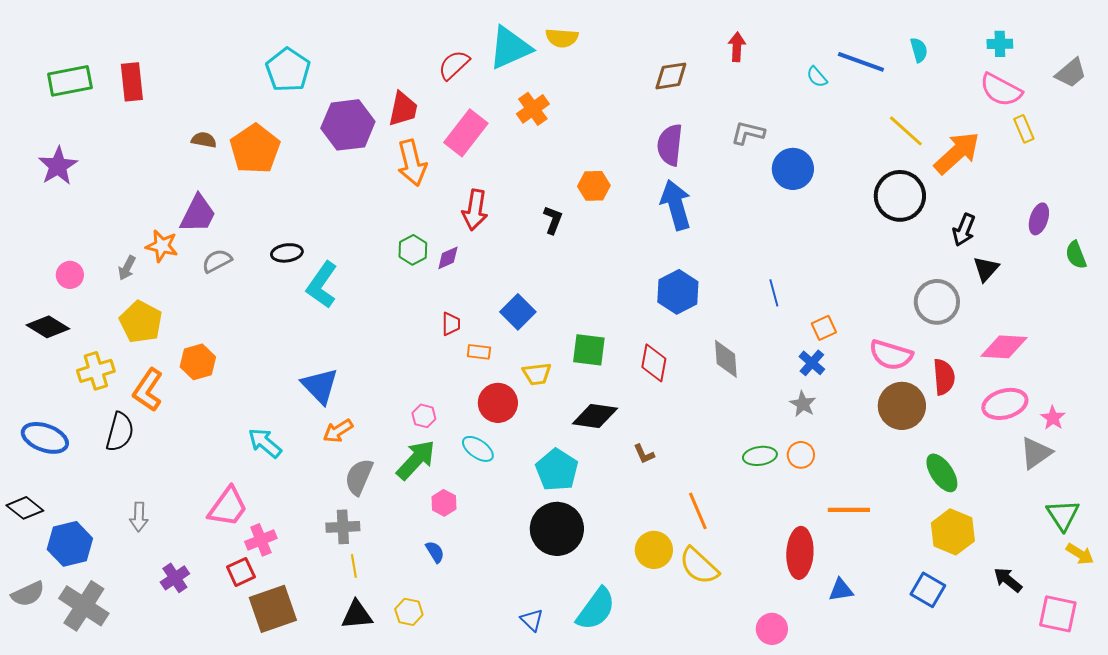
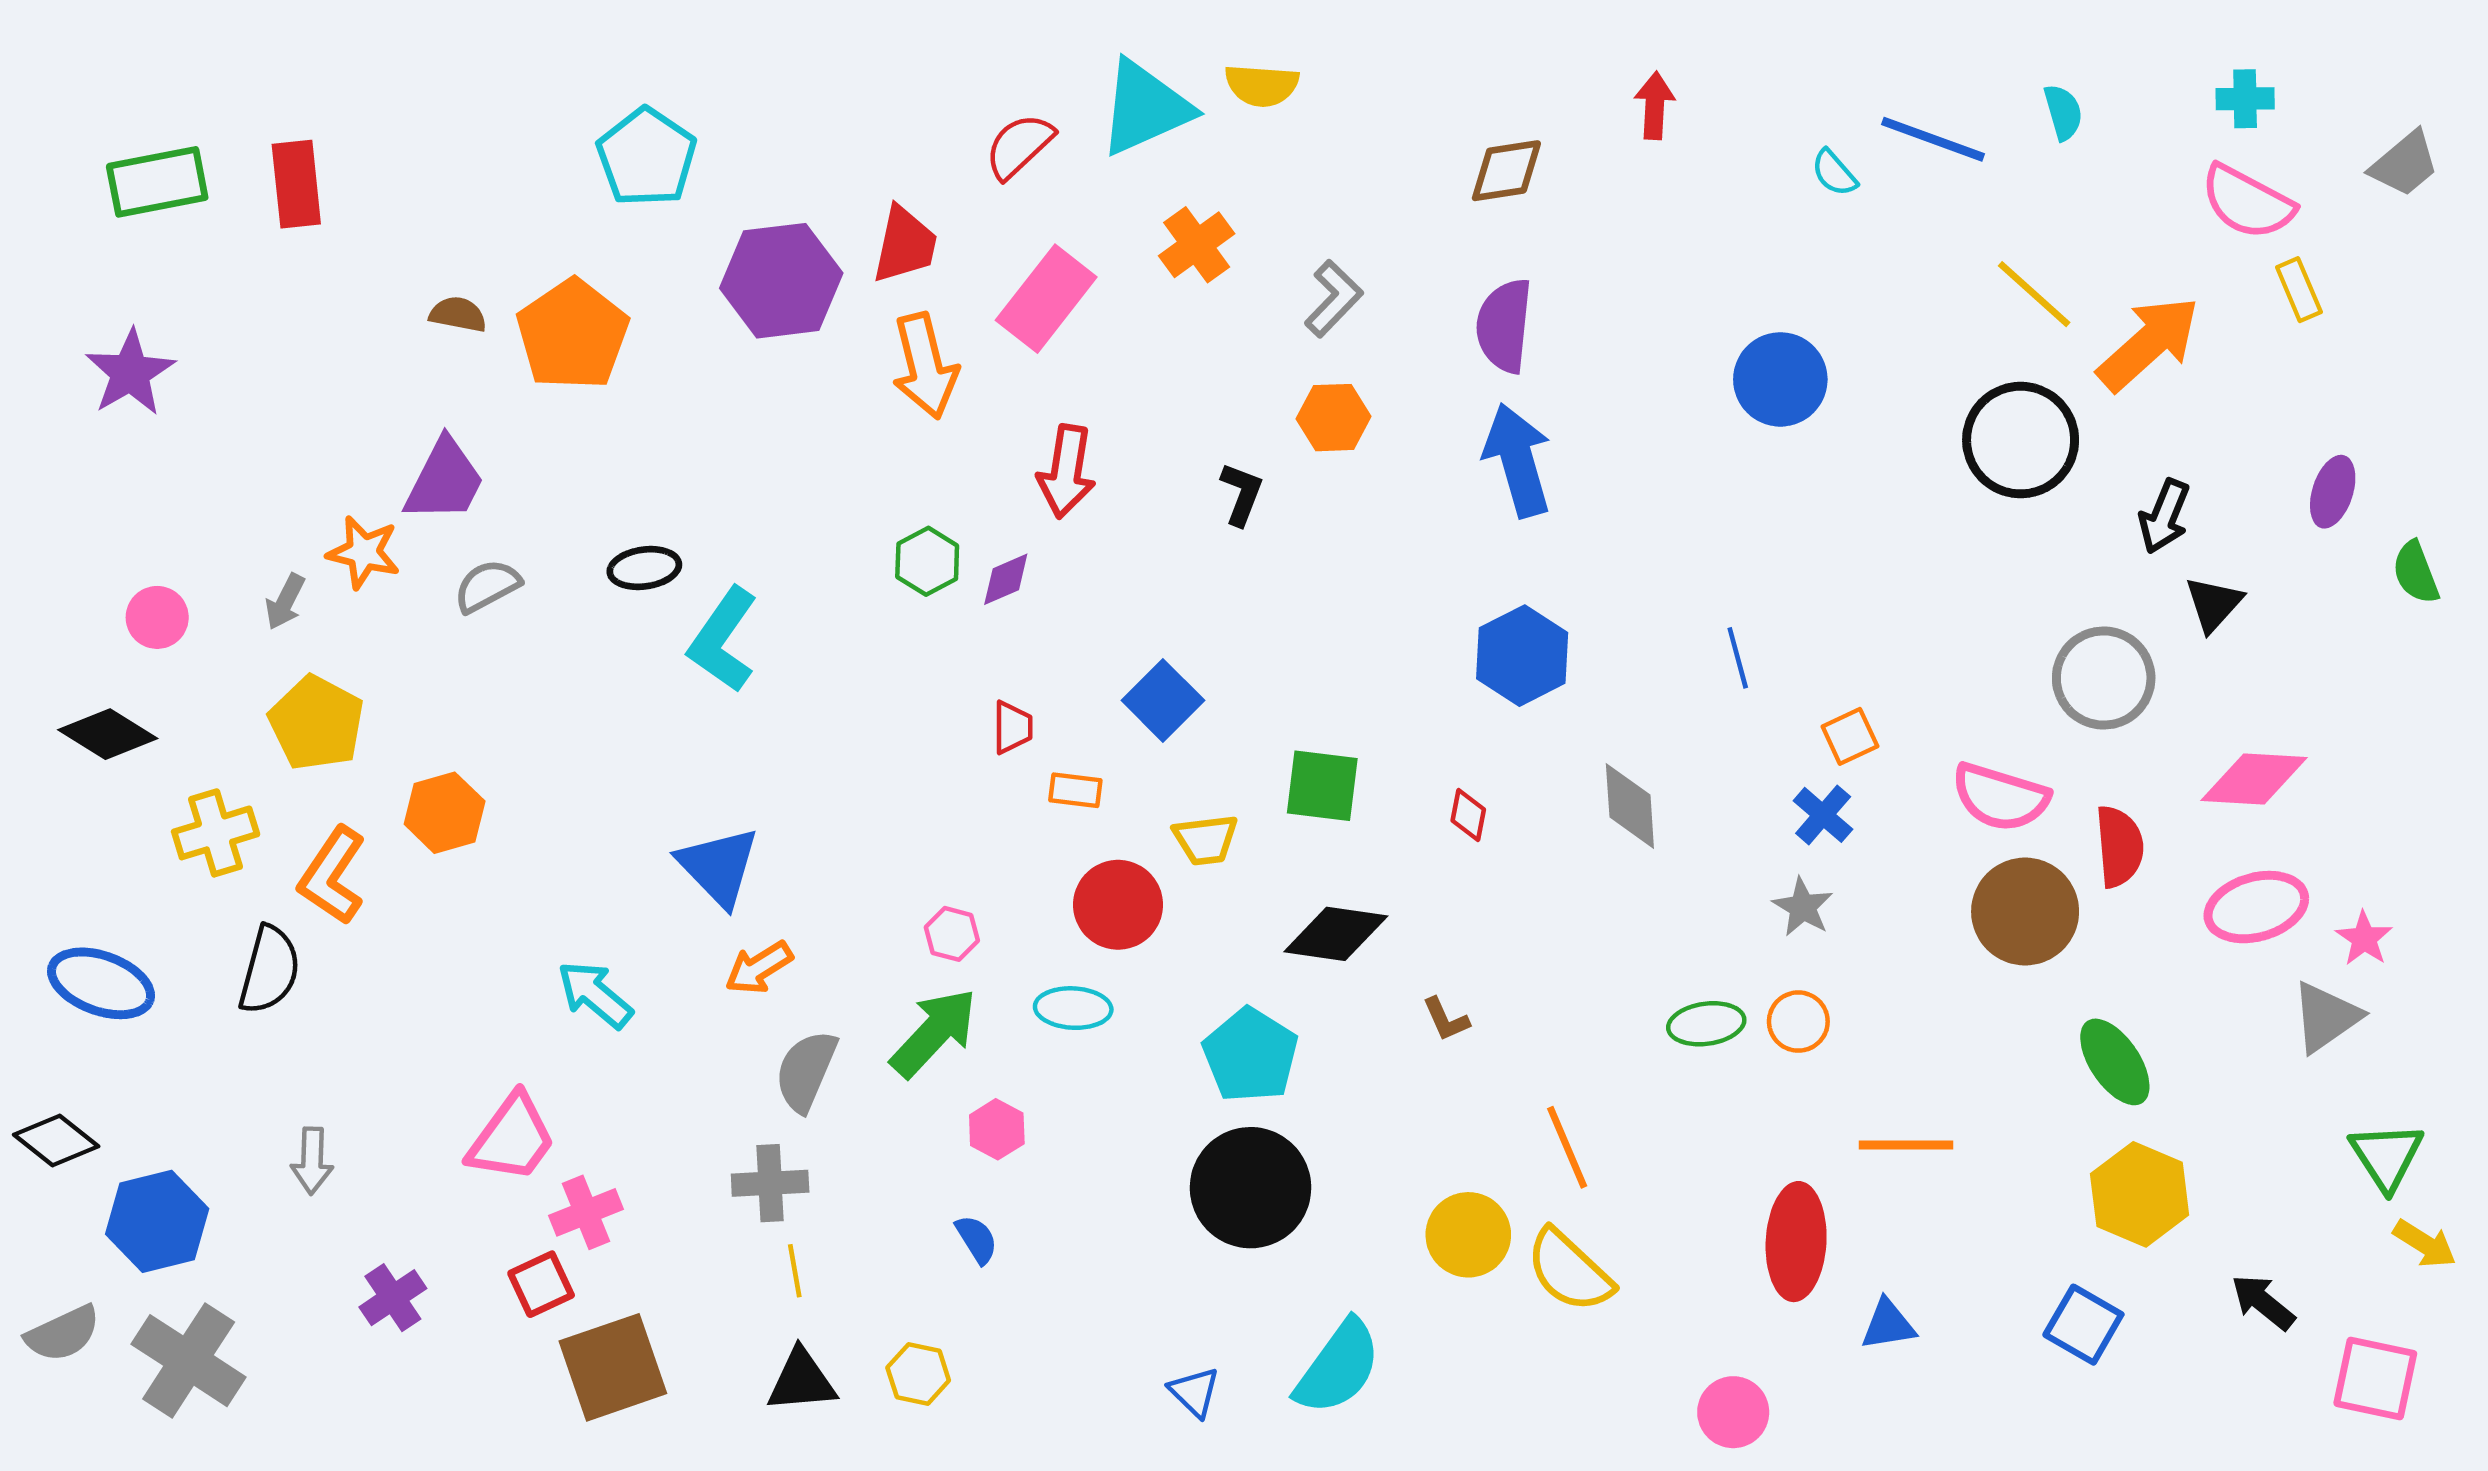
gray L-shape: (748, 133) -> (1334, 299), moved, turned 120
red diamond: (654, 363) -> (1468, 815), size x0.6
cyan ellipse: (478, 449) -> (1073, 1008), turned -32

